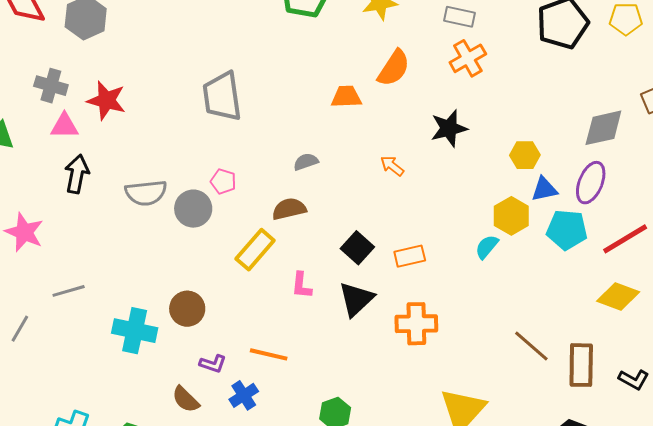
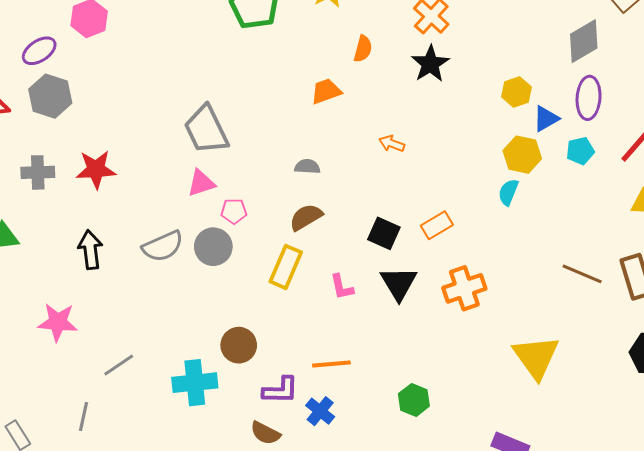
orange semicircle: (394, 68) -> (363, 49), size x0.7
pink triangle: (64, 126) -> (201, 183), moved
black star: (449, 128) -> (430, 64), moved
gray semicircle: (306, 162) -> (307, 167), turned 40
cyan pentagon: (567, 230) -> (580, 151), size x0.7
purple L-shape: (213, 364) -> (281, 390), size x1.4

